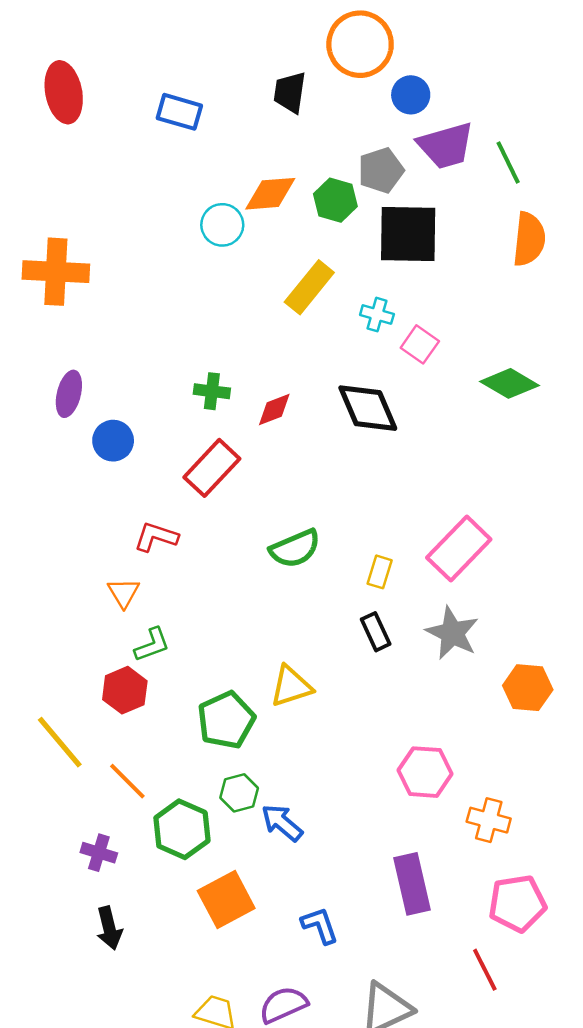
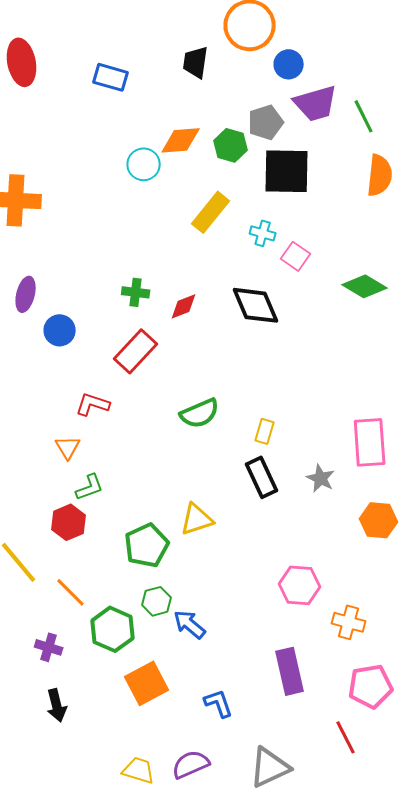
pink rectangle: (459, 549) -> (370, 442), moved, turned -48
black rectangle: (376, 632) -> (262, 477), size x1.4
gray star: (452, 633) -> (321, 478), size x0.7

